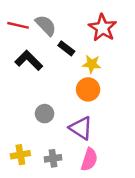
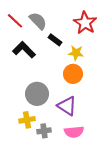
red line: (18, 25) -> (15, 21), turned 30
gray circle: (45, 114) -> (37, 94), size x1.5
yellow cross: (20, 155) -> (27, 120), moved
pink semicircle: (89, 160) -> (74, 132), turned 66

